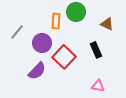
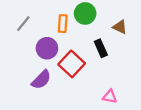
gray line: (17, 32) -> (23, 24), moved
black rectangle: (96, 50) -> (101, 48), moved

